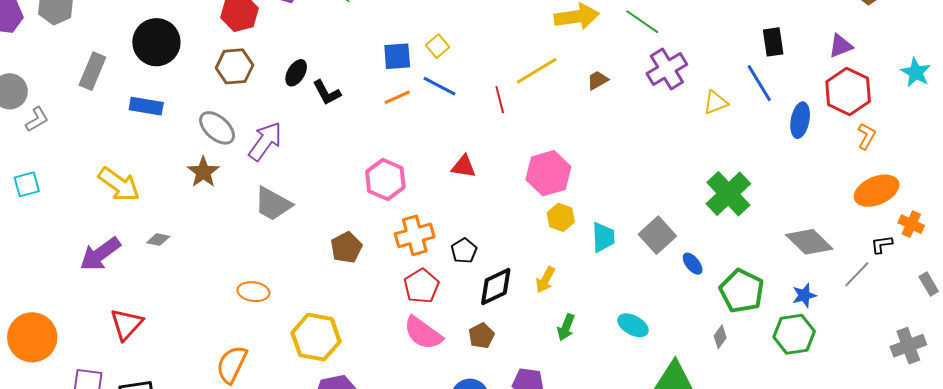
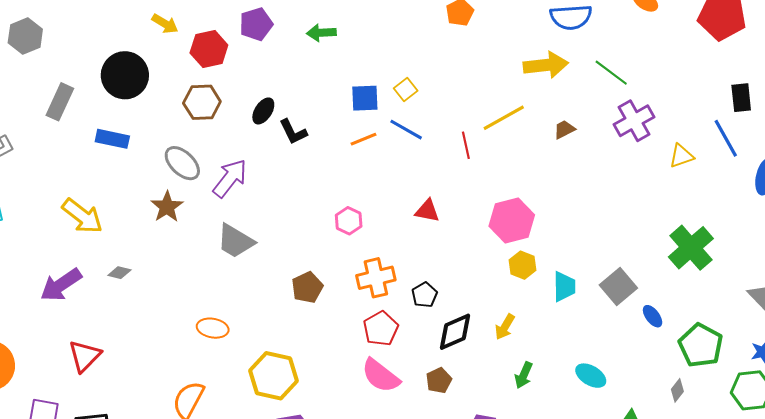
pink hexagon: (385, 179) -> (349, 221), size x0.7

